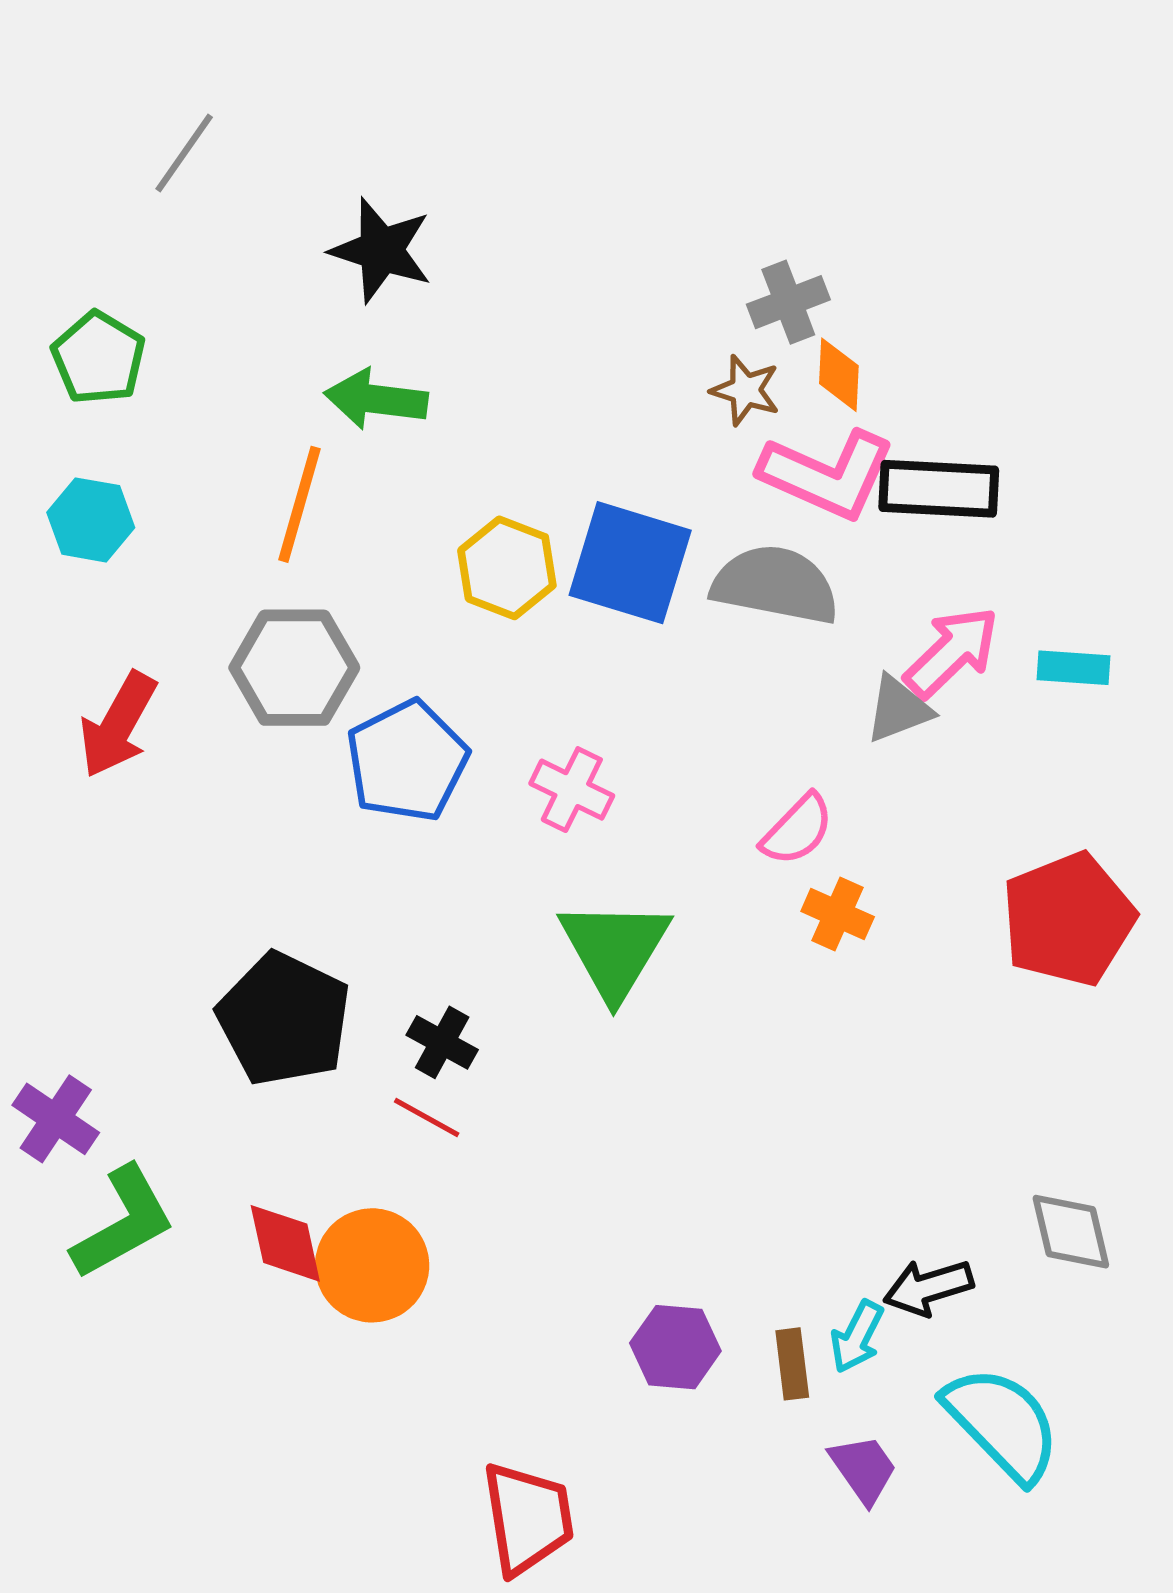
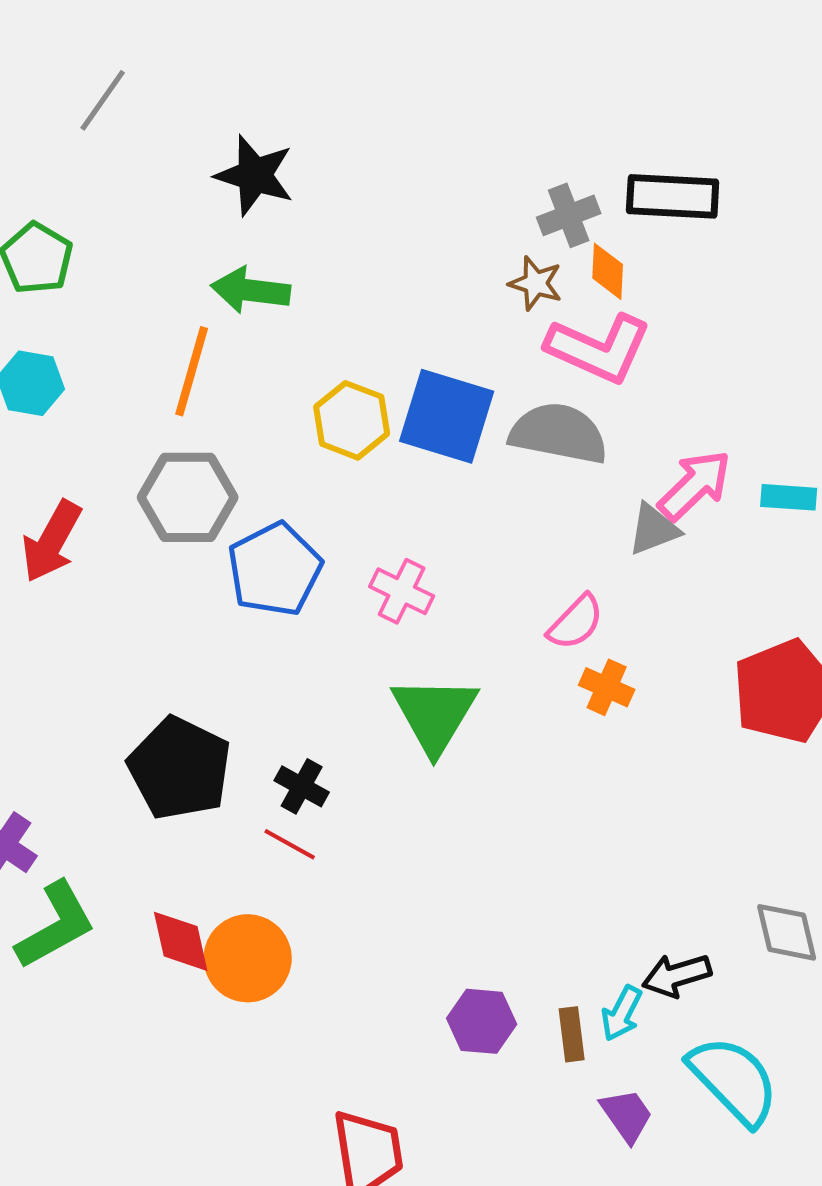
black rectangle: (939, 489) -> (673, 196), moved

